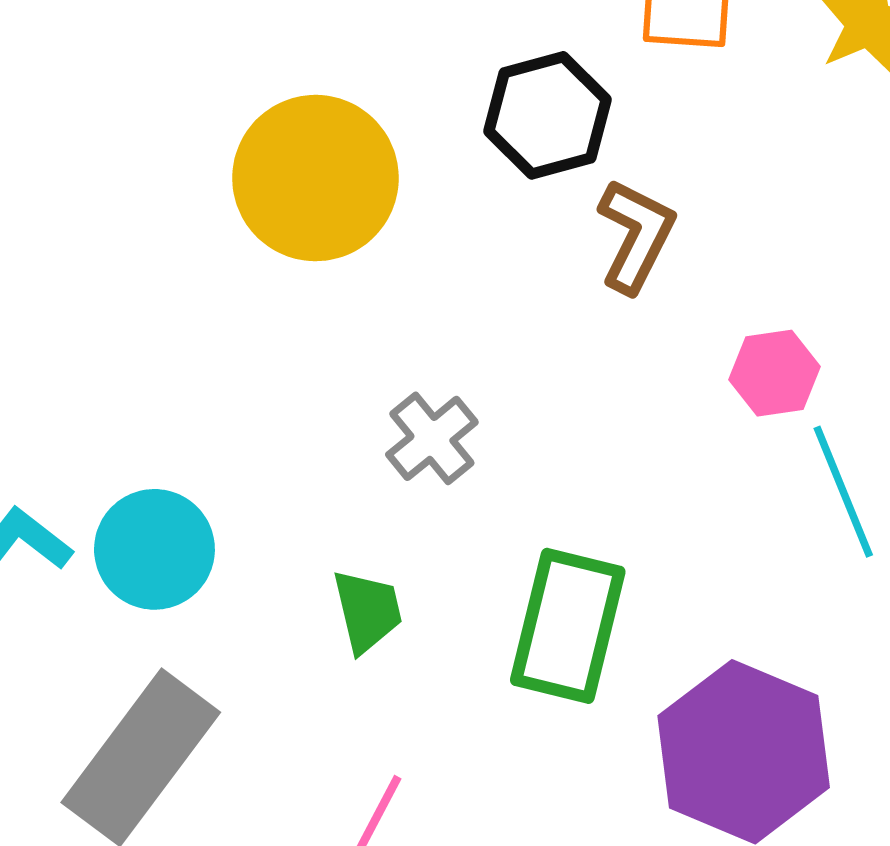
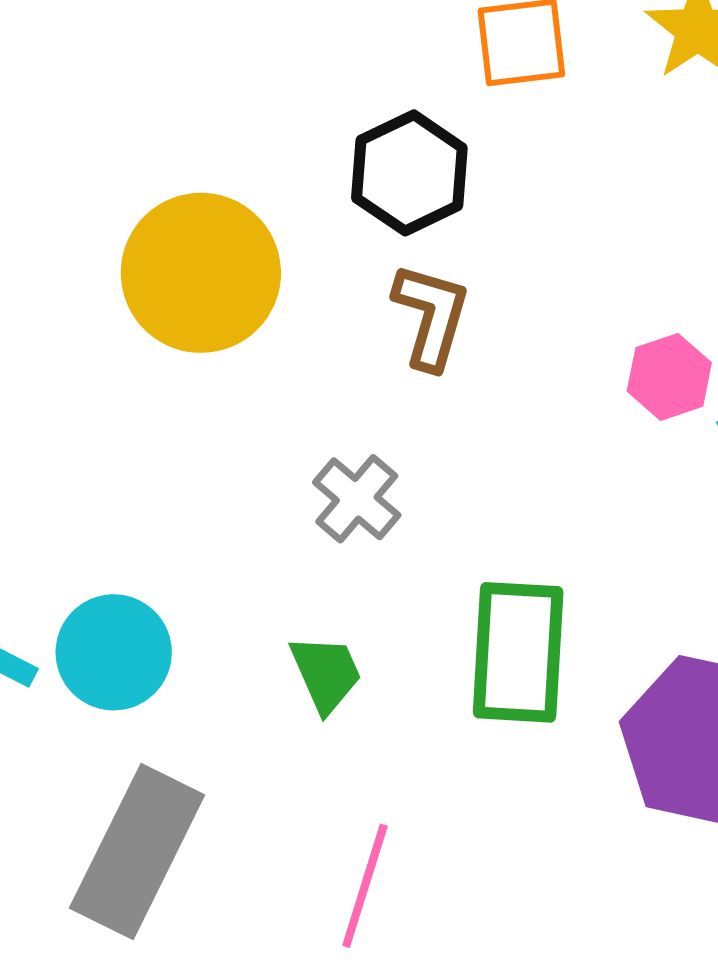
brown L-shape: (636, 236) -> (431, 316), moved

